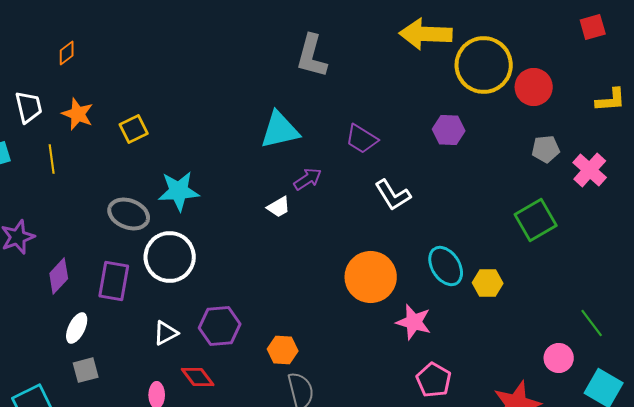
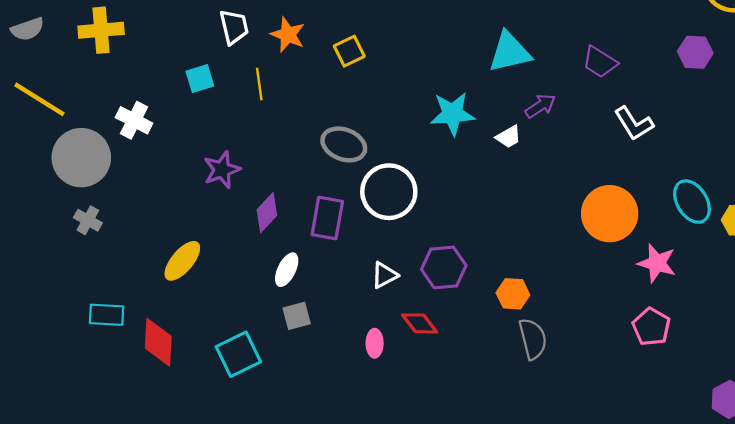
cyan star: (179, 191) -> (453, 114), moved
pink pentagon: (434, 380) -> (651, 327), moved

